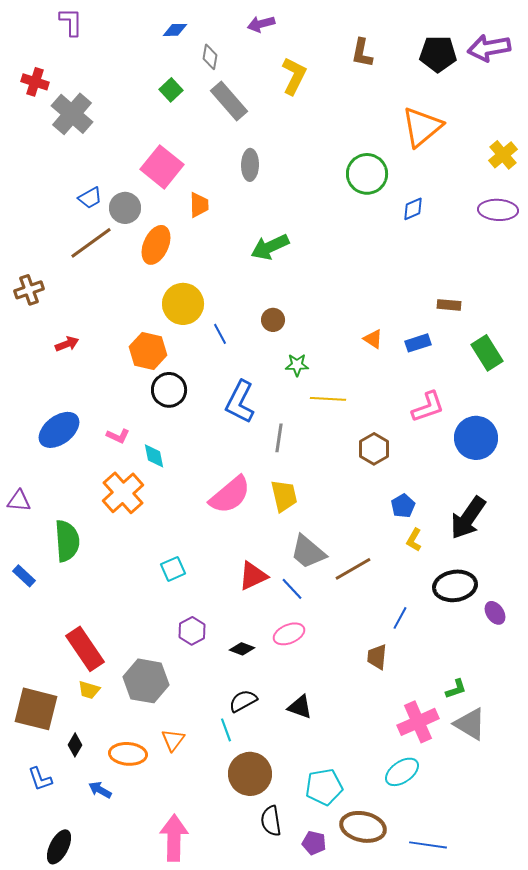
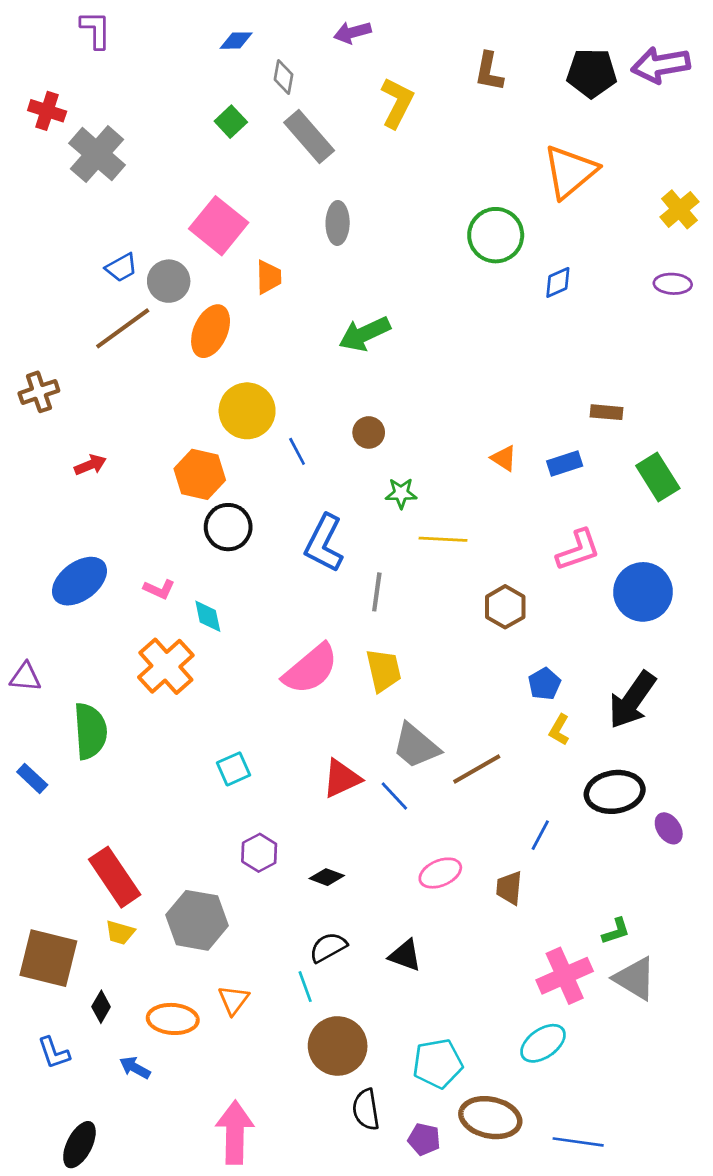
purple ellipse: (498, 210) -> (673, 284), size x0.7
pink ellipse: (289, 634) -> (440, 873), moved

